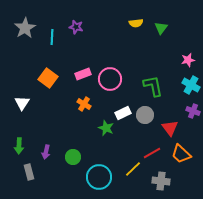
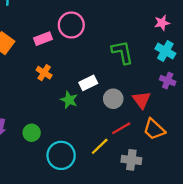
pink circle: (110, 79) -> (71, 25), moved
gray circle: (145, 115) -> (113, 99), moved

